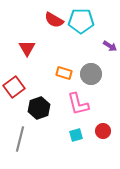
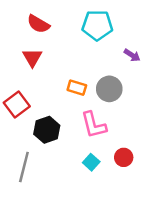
red semicircle: (54, 20) -> (38, 24), moved
cyan square: (76, 135) -> (91, 162), turned -32

